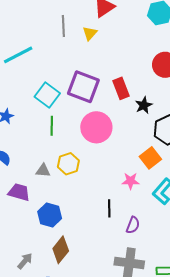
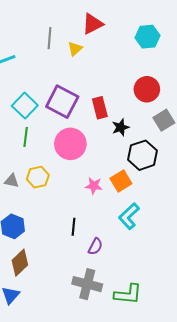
pink star: (131, 181) -> (94, 186), moved

